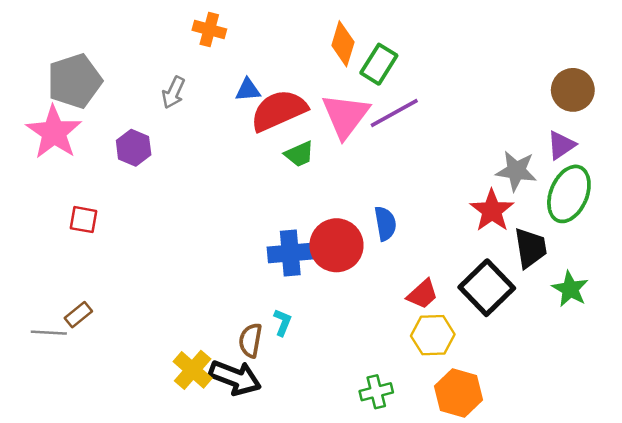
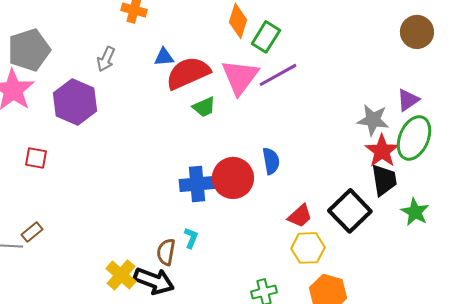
brown circle: (573, 90) -> (417, 32), moved
purple hexagon: (134, 148) -> (75, 102), size x1.6
red star: (492, 211) -> (382, 151), moved

